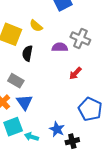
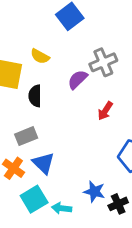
gray cross: (80, 38) -> (103, 62), turned -36
purple semicircle: (60, 47) -> (78, 79), turned -35
gray rectangle: (16, 81) -> (26, 136), turned -42

